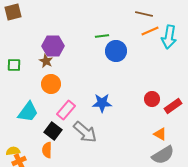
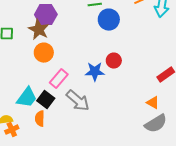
brown star: (46, 61) -> (39, 30), size x1.5
red circle: (152, 99) -> (114, 61), moved
cyan trapezoid: (28, 112) -> (27, 98), moved

